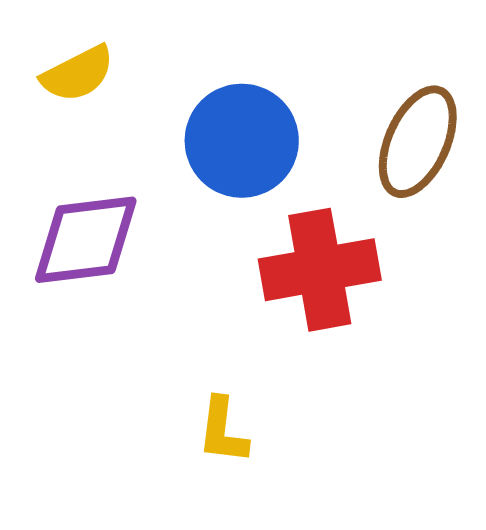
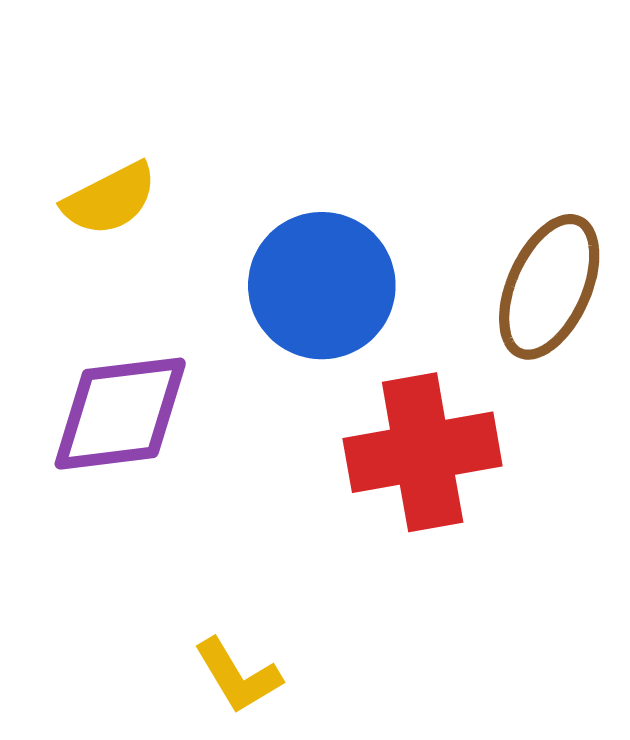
yellow L-shape: (223, 431) -> (238, 676), moved, turned -38

